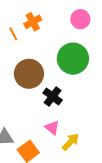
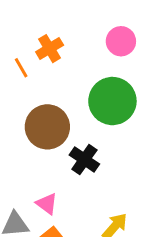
pink triangle: (52, 128) -> (47, 204), moved

